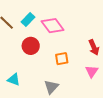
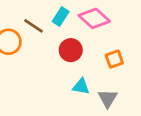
cyan triangle: (14, 80) -> (81, 86), moved

